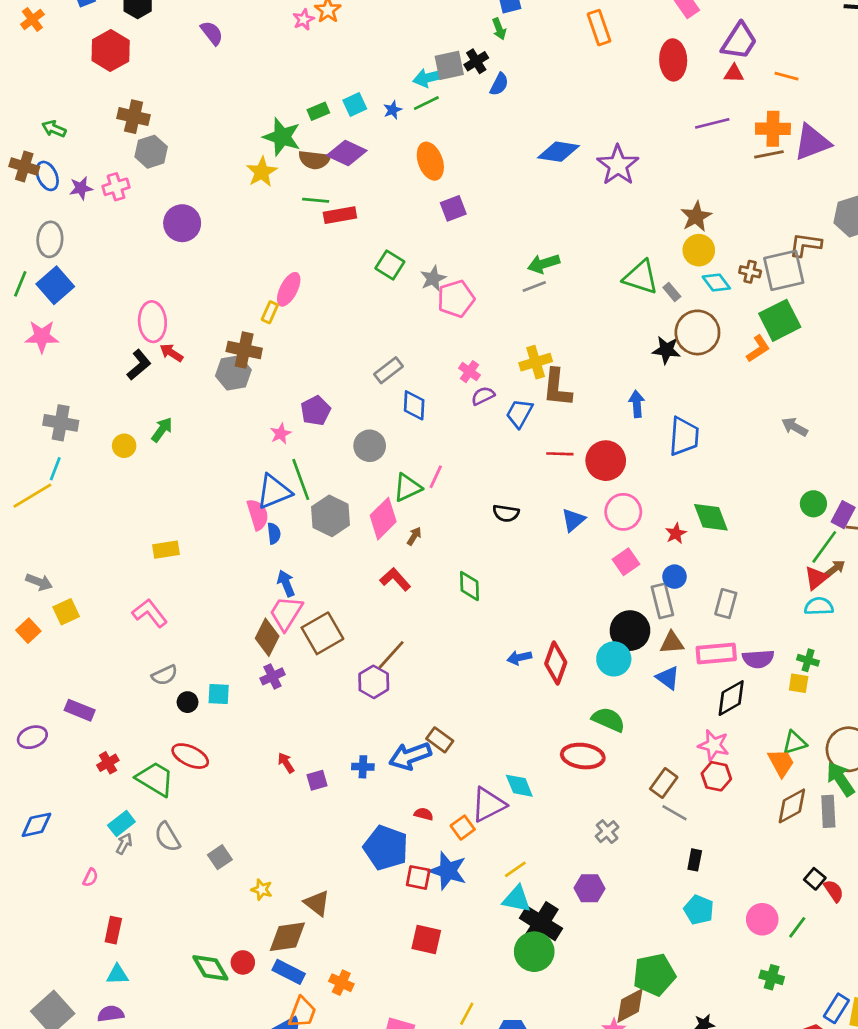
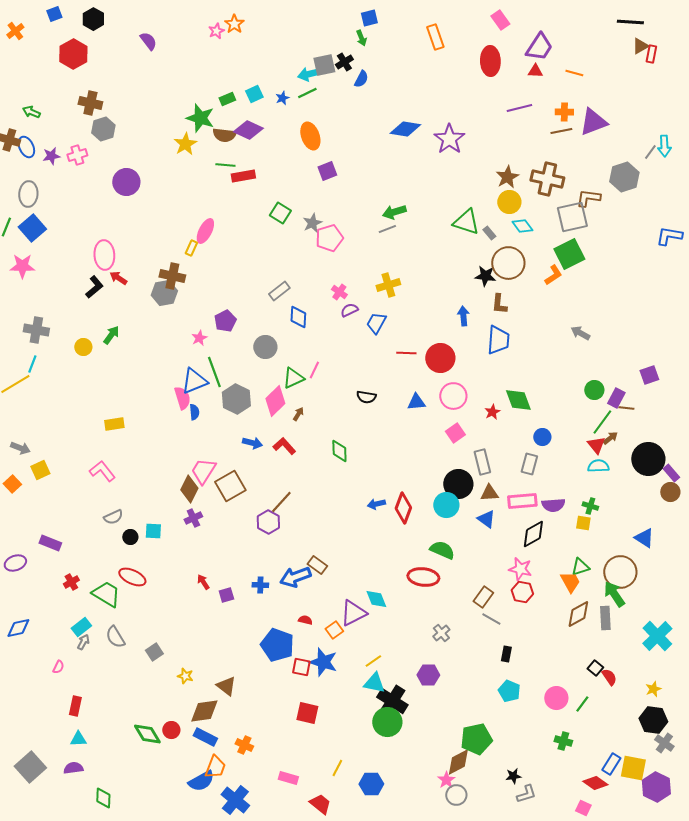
orange cross: (773, 129) -> (564, 112), size x0.7
brown cross: (750, 272) -> (547, 179), moved, size x2.0
brown L-shape: (557, 388) -> (499, 304), moved, size x0.7
blue triangle: (573, 520) -> (416, 402), turned 36
blue circle: (675, 577) -> (542, 437), moved
red triangle: (816, 578) -> (596, 445), turned -30
blue arrow: (286, 583) -> (252, 443), moved, turned 126

